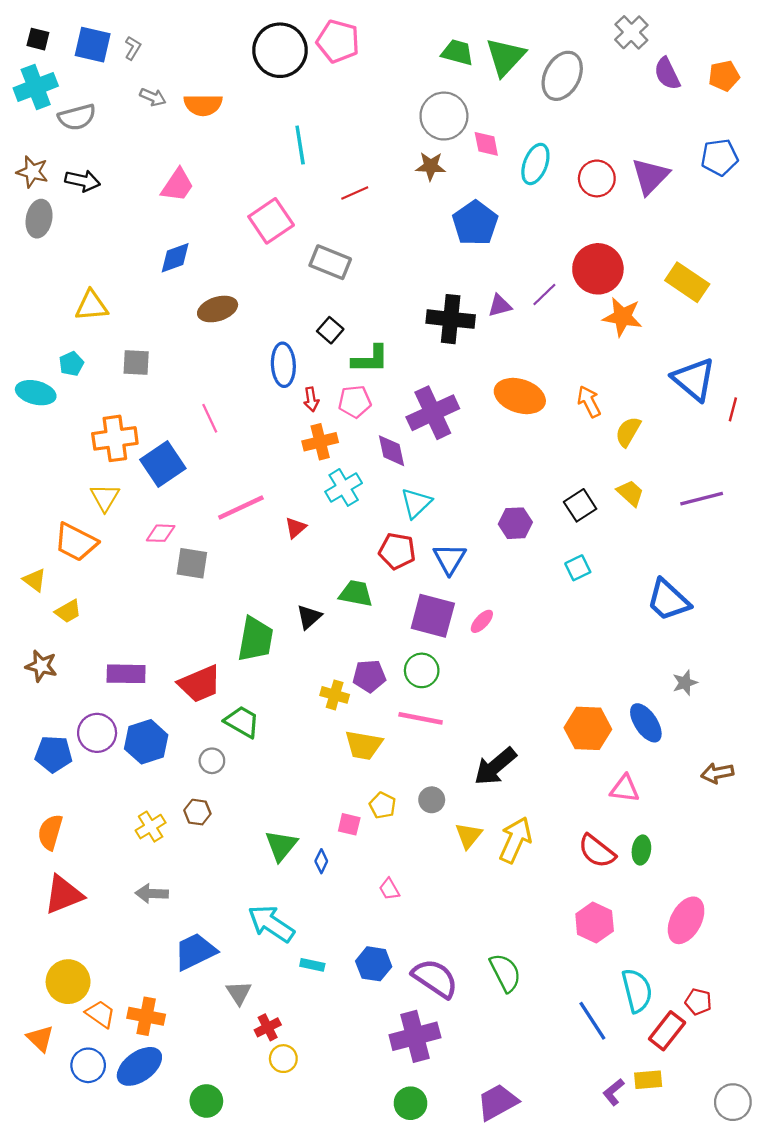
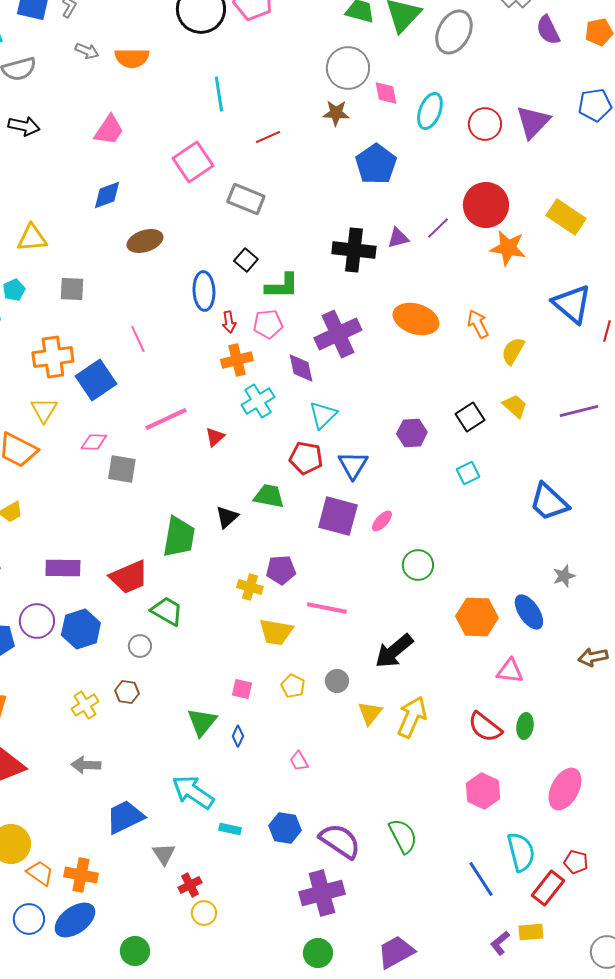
green circle: (422, 670) -> (418, 565), moved
pink square: (349, 824) -> (242, 689), moved

